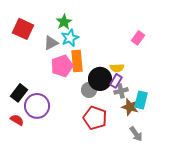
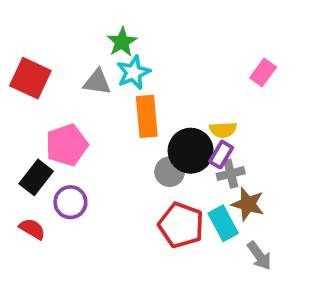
red square: (23, 29) -> (30, 78), moved
gray triangle: (51, 43) -> (97, 82), turned 35
pink pentagon: (62, 66) -> (67, 145), moved
cyan rectangle: (141, 100) -> (223, 223), moved, turned -42
purple circle: (37, 106) -> (70, 202), size x0.7

